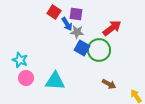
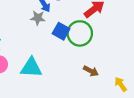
gray star: (77, 32) -> (38, 18), moved

